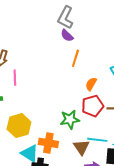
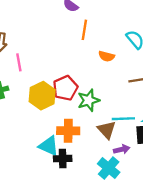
orange semicircle: (91, 84) -> (106, 56), turned -96
red pentagon: (93, 106) -> (65, 88), moved
yellow hexagon: (19, 126) -> (42, 96), moved

